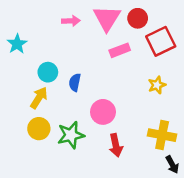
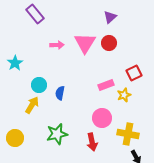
red square: (161, 41) -> (134, 73), moved, size x0.7
pink rectangle: (120, 50) -> (106, 85), moved
pink circle: (103, 112) -> (102, 118), moved
yellow circle: (39, 129) -> (15, 138), moved

